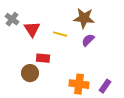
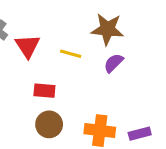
brown circle: (30, 73) -> (49, 124), moved
purple rectangle: (105, 86) -> (140, 134), turned 40

